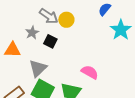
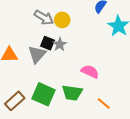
gray star: (32, 33) -> (60, 44), moved
gray triangle: (38, 68) -> (37, 54), moved

